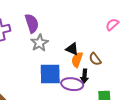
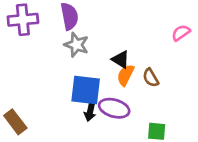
gray star: (39, 43) -> (76, 45), turned -30
black arrow: (85, 76) -> (90, 111), moved

